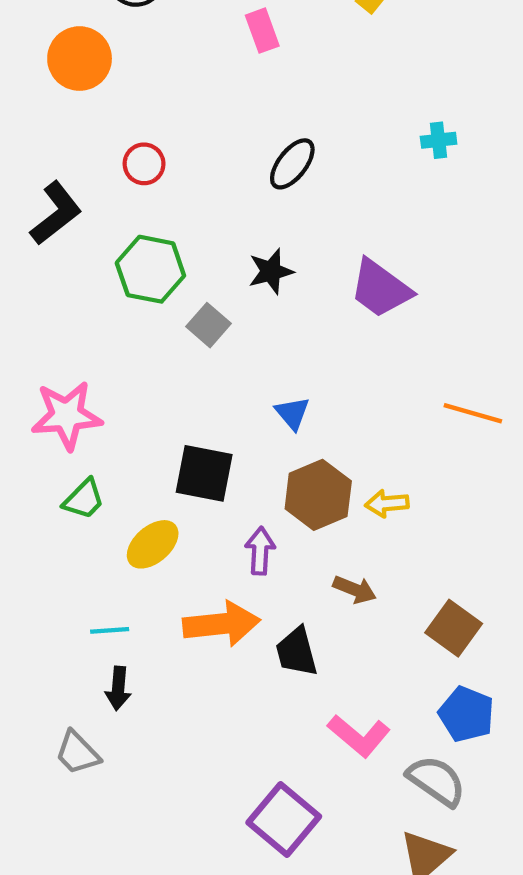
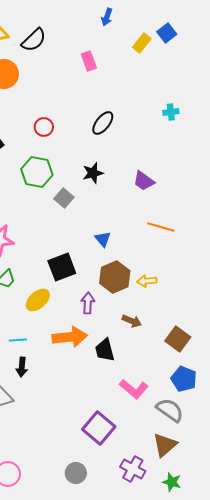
red circle: (144, 164) -> (44, 127), moved
purple trapezoid: (380, 289) -> (144, 181), size x0.7
orange line: (473, 413) -> (161, 227), moved
black square: (204, 473) -> (62, 267), turned -32

